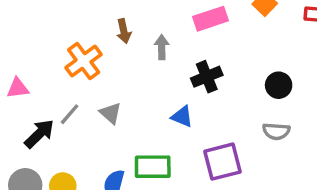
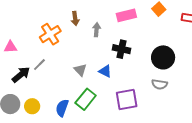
black cross: (207, 77) -> (121, 49), turned 30
black circle: (279, 85) -> (163, 57), size x1.5
gray triangle: (110, 113) -> (80, 70), moved
green rectangle: (153, 167) -> (86, 99), turned -55

